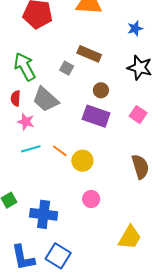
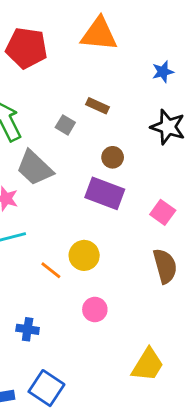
brown rectangle: (89, 54) -> (97, 106), size x0.7
pink square: (138, 115) -> (163, 212), moved
orange line: (60, 151) -> (51, 270), moved
blue cross: (44, 214) -> (28, 329), size x0.6

